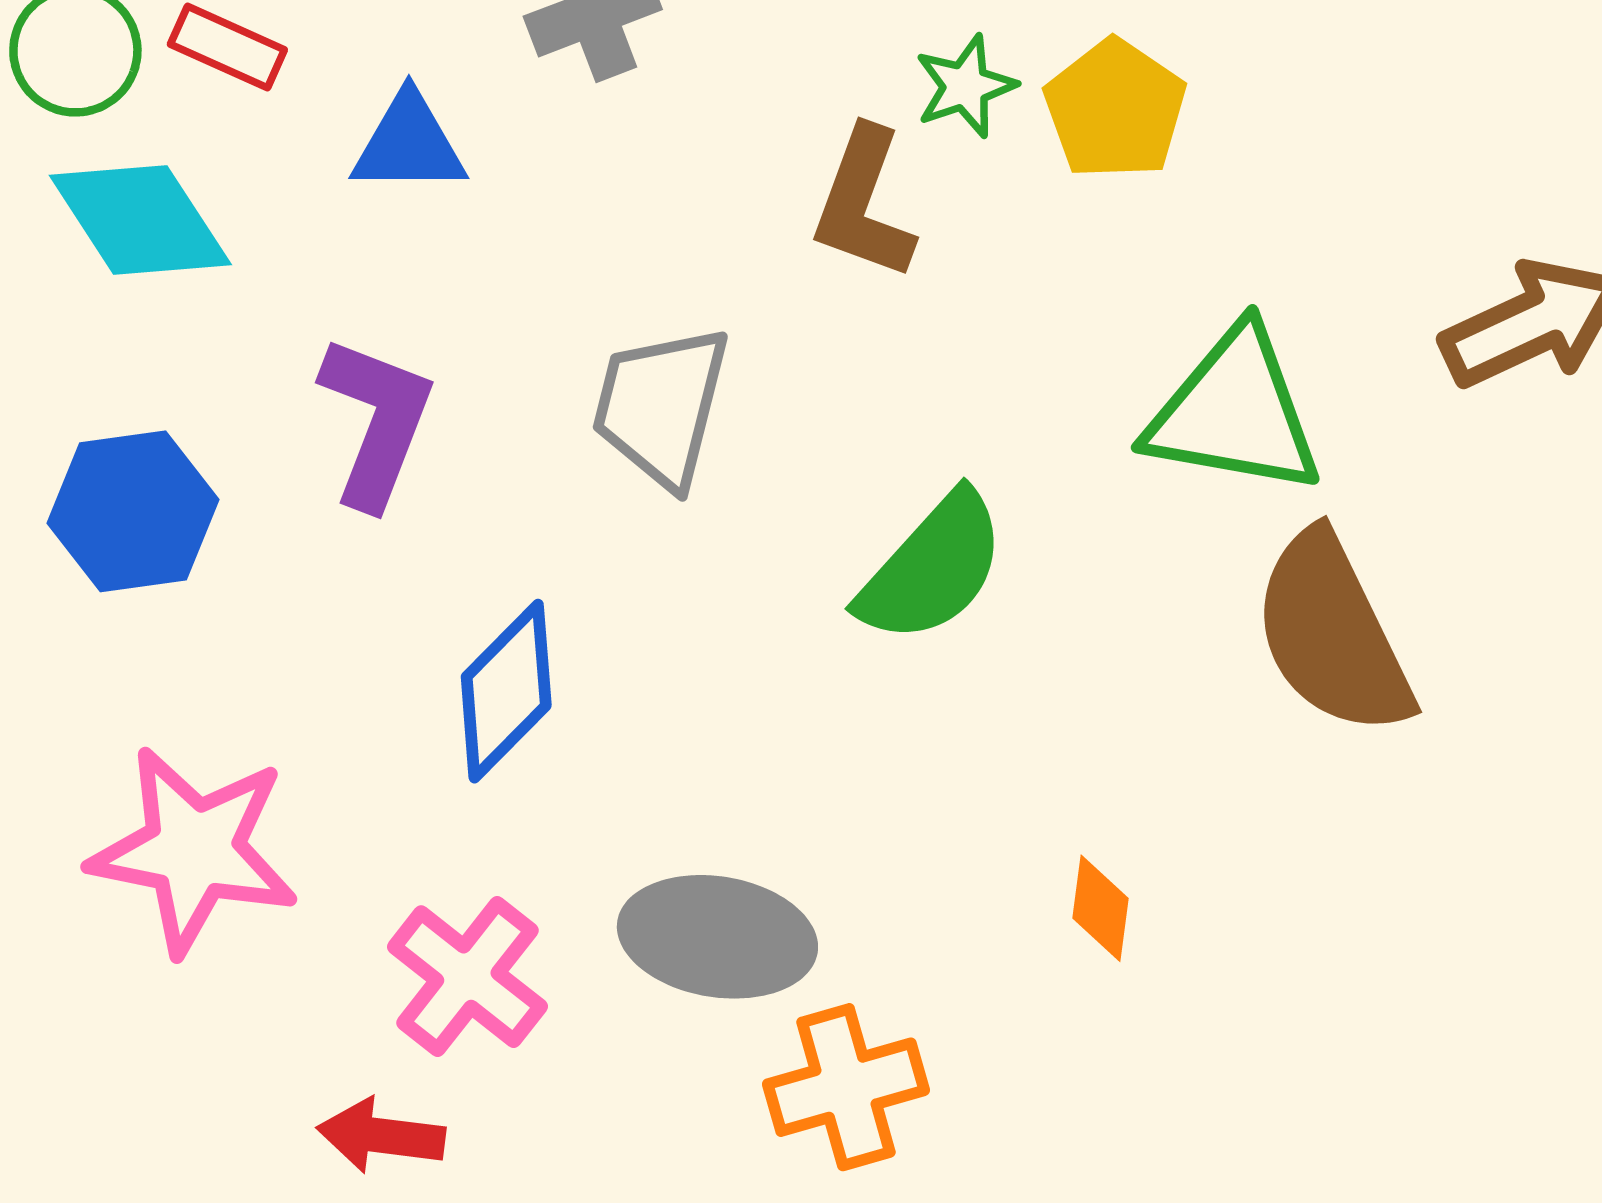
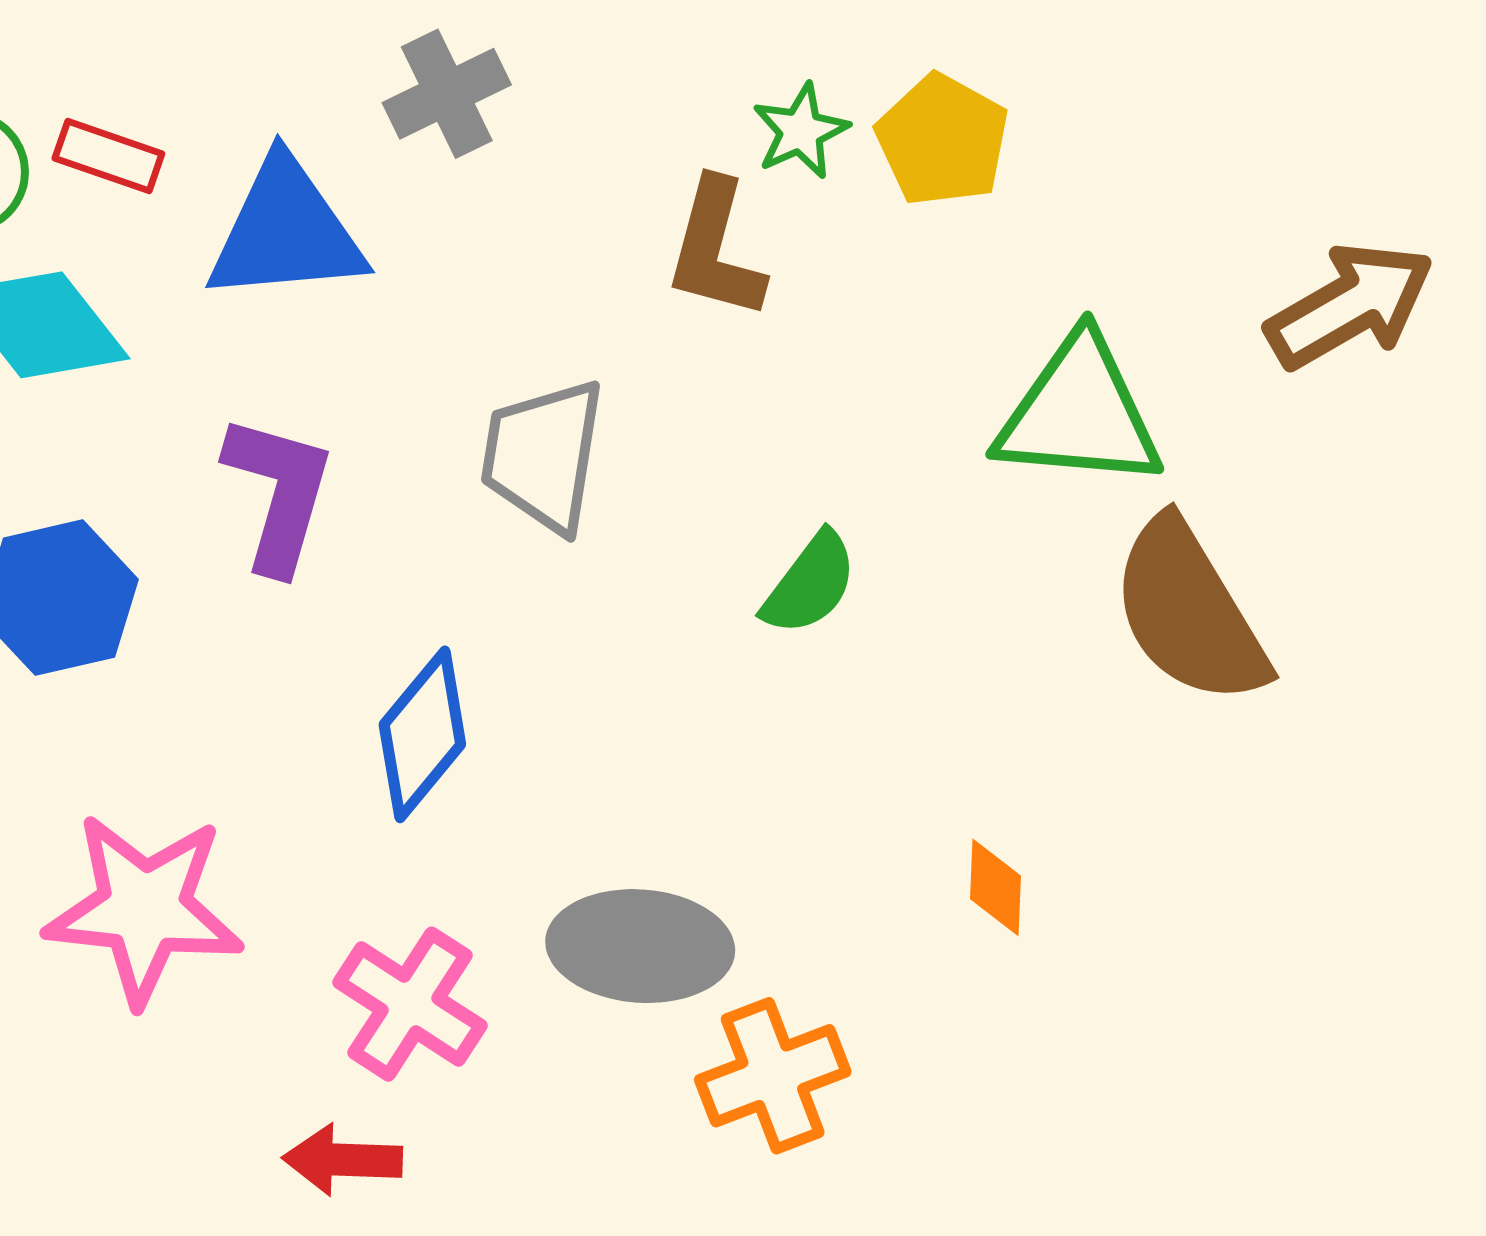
blue triangle: (409, 144) -> (286, 231), size x1.5
green semicircle: (932, 568) -> (810, 584), size x0.7

